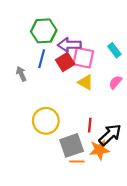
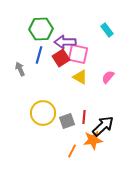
cyan rectangle: (114, 50) -> (107, 30), moved
gray square: (72, 145) -> (67, 121), moved, size x0.7
orange line: (77, 162) -> (72, 151), turned -64

